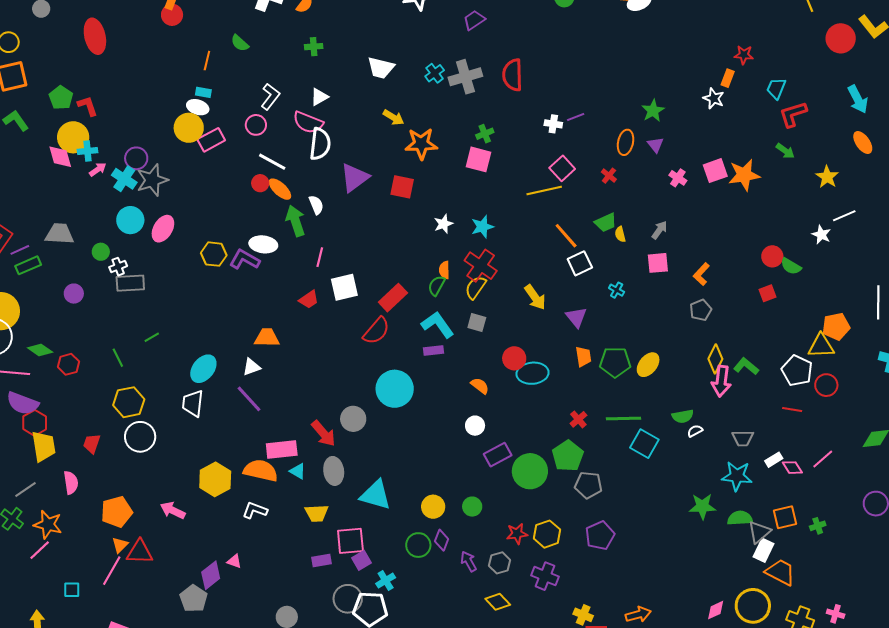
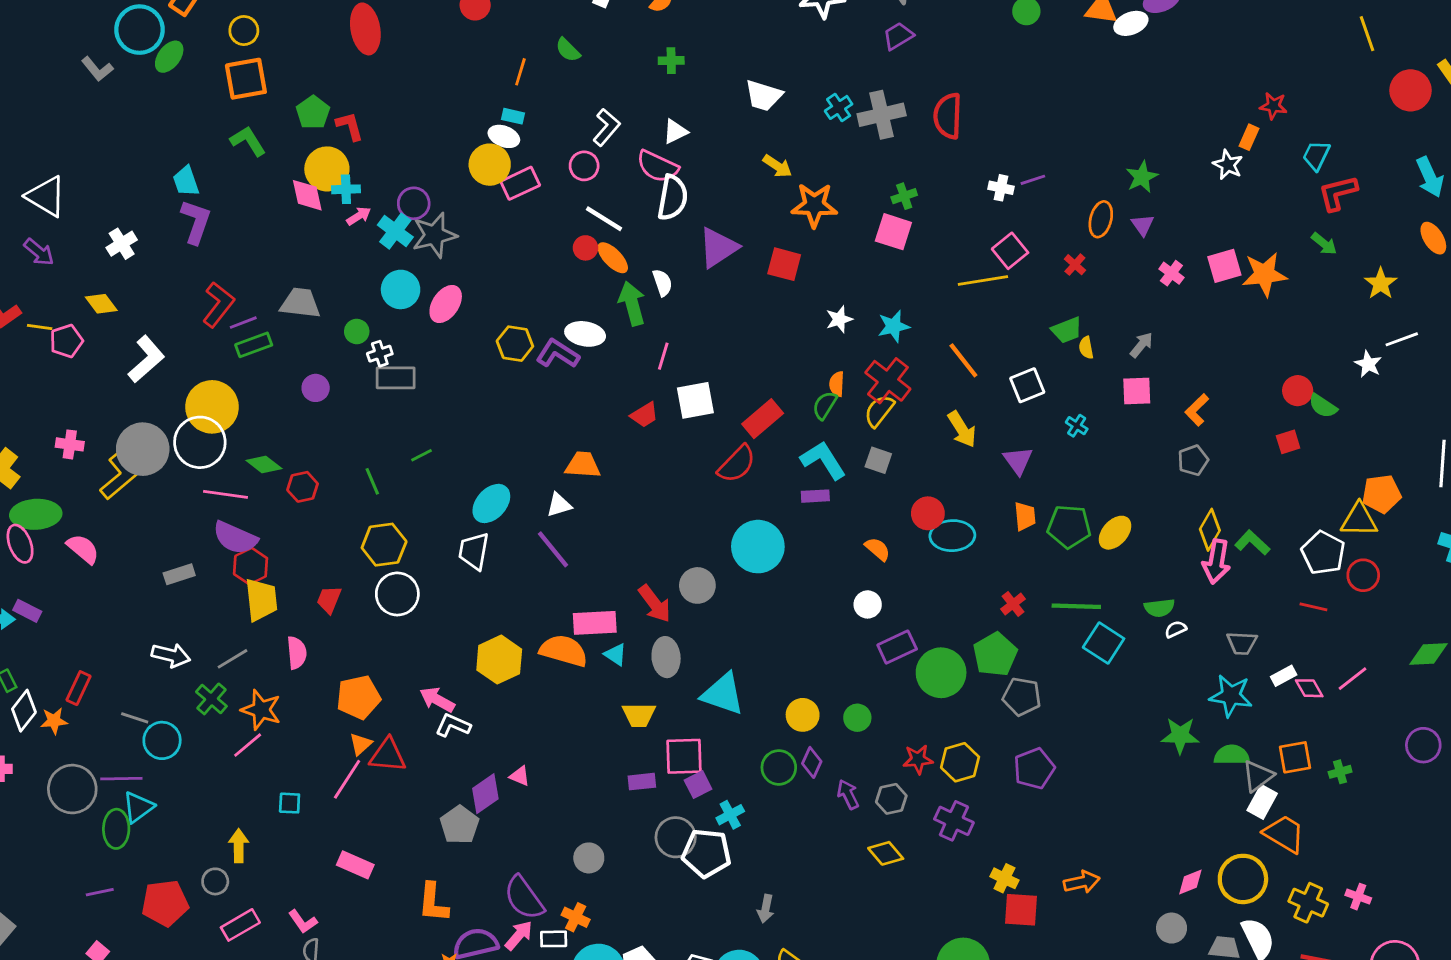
orange line: (566, 236) -> (963, 360), moved
white L-shape: (255, 510) -> (453, 725), moved

